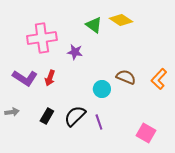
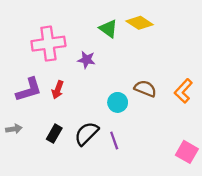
purple L-shape: (25, 78) -> (29, 90), turned -50
pink square: (146, 133) -> (187, 152), moved

